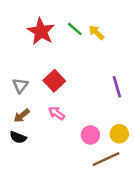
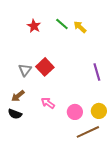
red star: (41, 31) -> (34, 26), size x0.6
gray triangle: (20, 86) -> (25, 70), moved
pink arrow: (57, 113) -> (48, 103), moved

